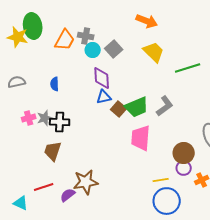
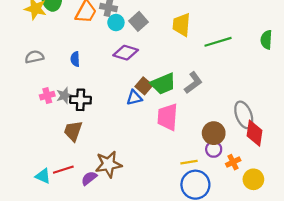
yellow trapezoid: (154, 52) -> (181, 25), turned -130
purple diamond: (102, 78) -> (126, 53), turned -70
blue triangle: (104, 97) -> (134, 98), moved
cyan triangle: (21, 203) -> (43, 176), moved

